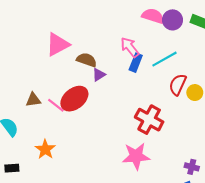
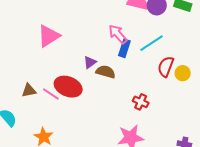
brown semicircle: (87, 60) -> (106, 72), moved
red ellipse: (74, 99) -> (68, 87), turned 64
red cross: (149, 120) -> (141, 102), size x0.6

